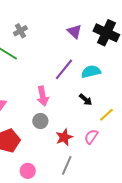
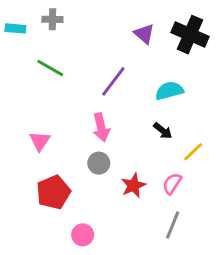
gray cross: (20, 31) -> (52, 19), moved, turned 32
purple line: (64, 69) -> (113, 81), moved
gray line: (67, 165) -> (173, 225), moved

